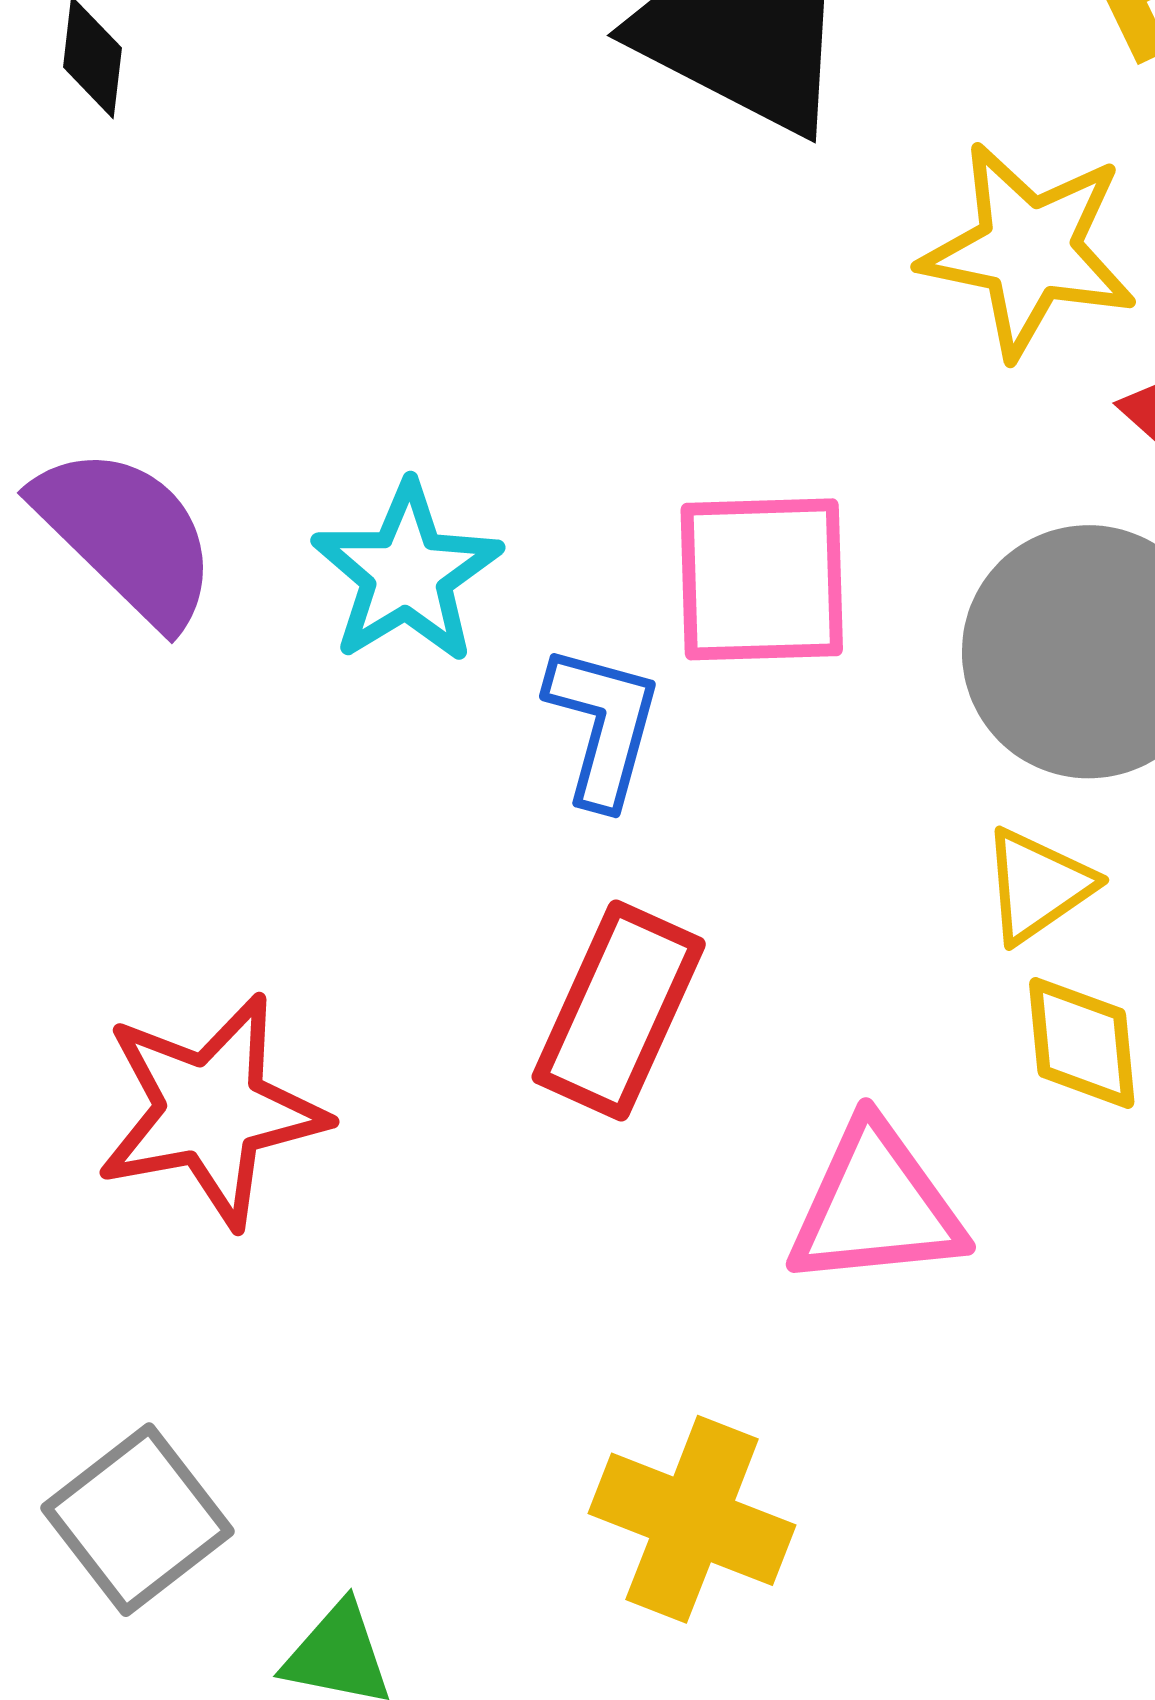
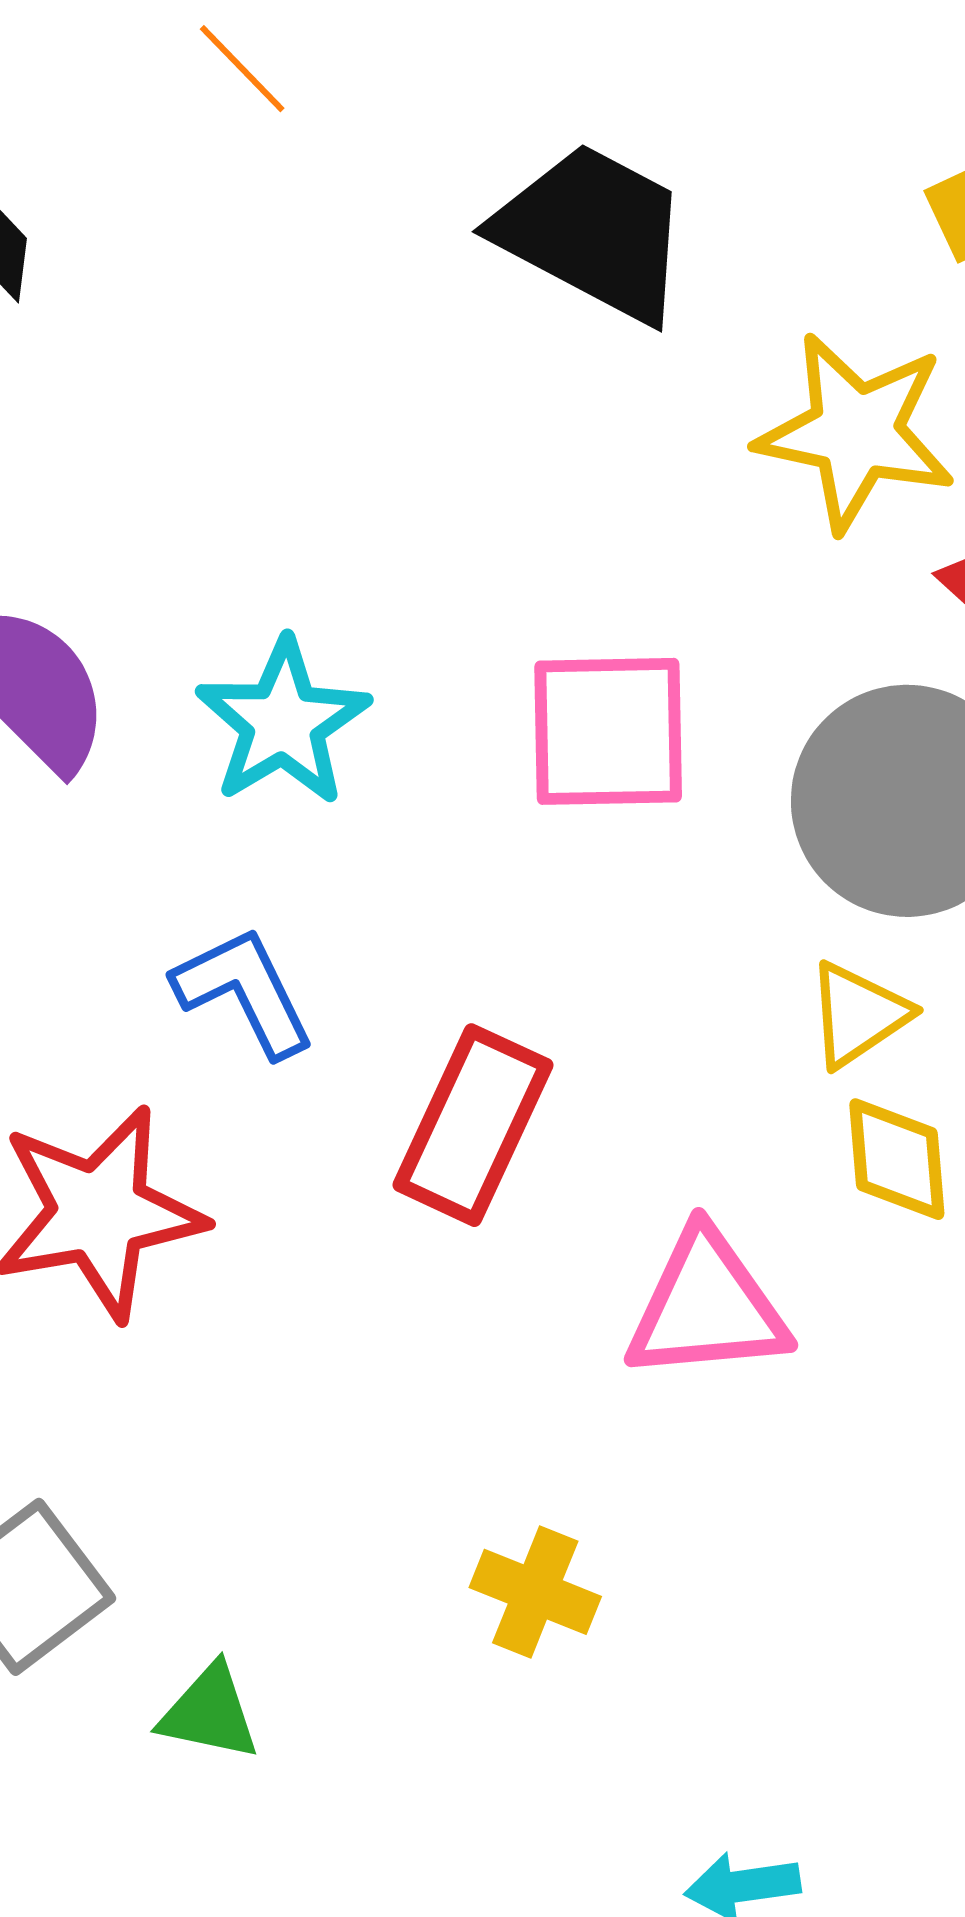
blue L-shape: (603, 725) -> (244, 992), moved, turned -42
yellow cross: (692, 1519) -> (535, 1592), size x0.7

